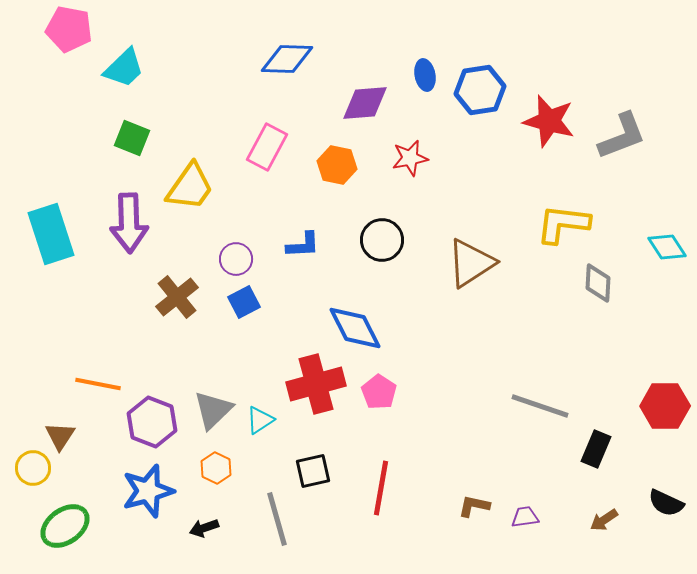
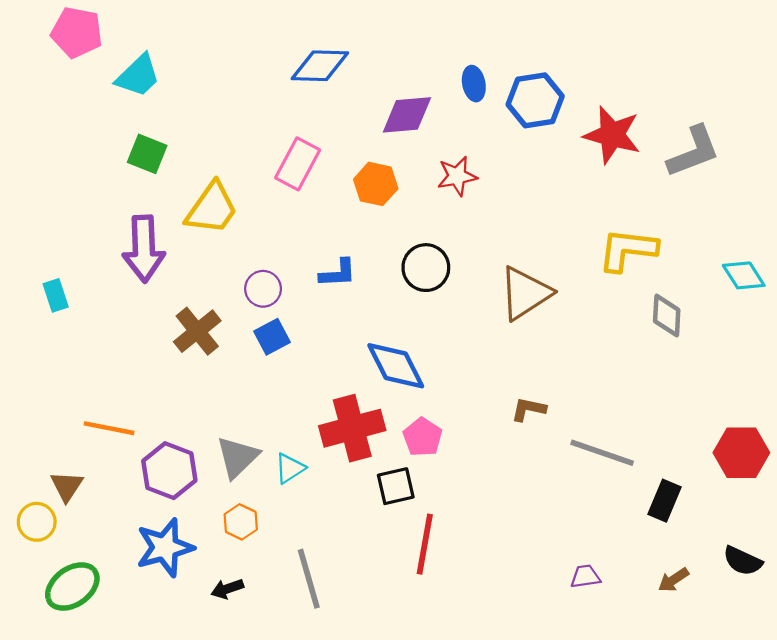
cyan rectangle: (51, 234) -> (56, 295), moved, size x0.5
black square: (313, 471) -> (396, 486), moved
brown L-shape: (474, 506) -> (528, 409), moved

